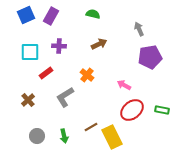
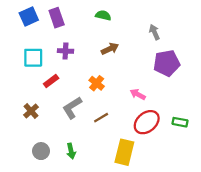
purple rectangle: (51, 16) -> (57, 18), turned -48
brown line: (91, 127) -> (101, 118), moved
yellow rectangle: (112, 137) -> (124, 152), turned 40

